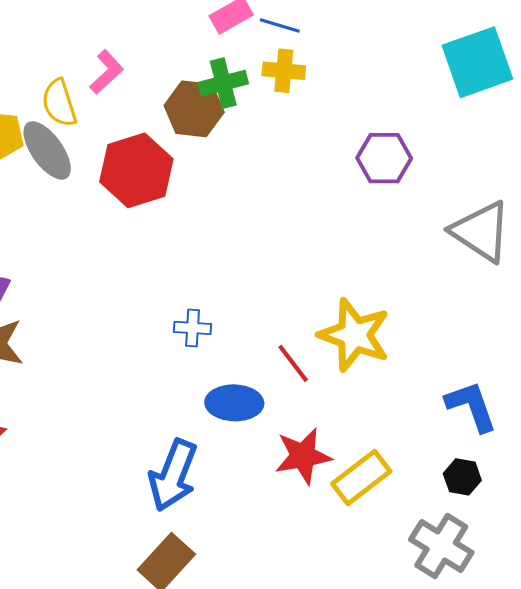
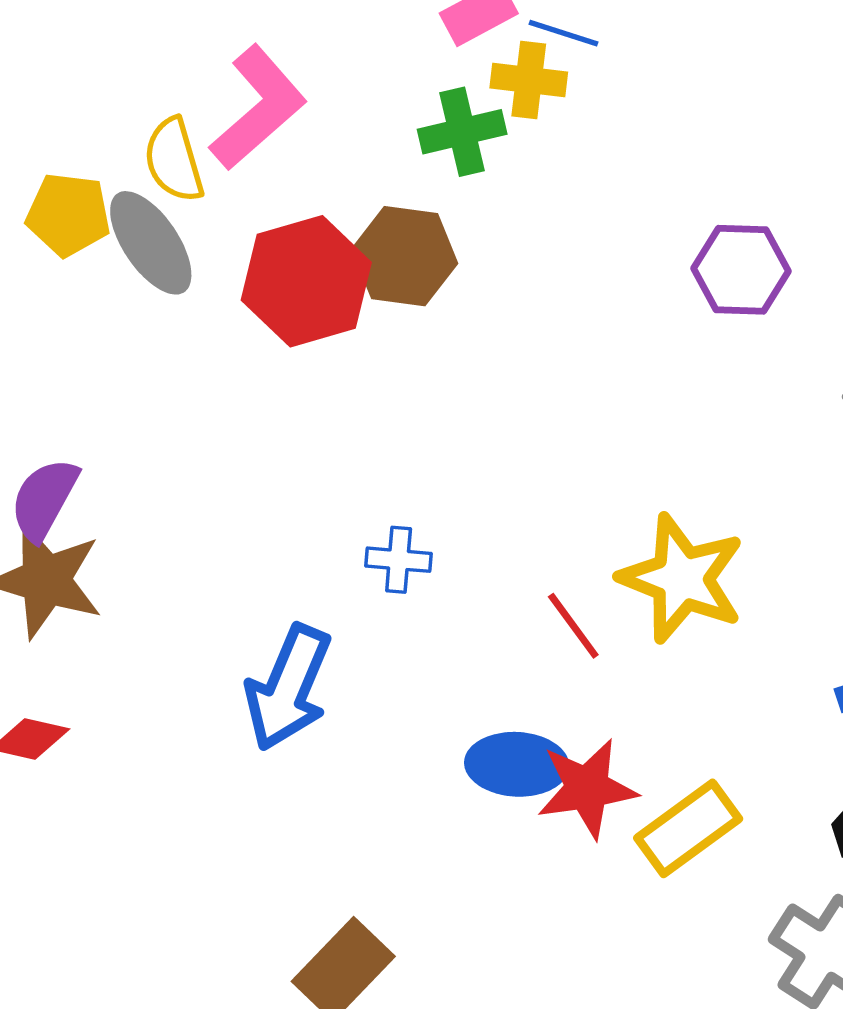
yellow cross: (284, 71) -> (529, 80), moved
pink L-shape: (107, 72) -> (258, 108), size x1.6
brown hexagon: (194, 109) -> (405, 256), moved
blue ellipse: (234, 403) -> (517, 764), moved
blue arrow: (173, 475) -> (288, 688), moved

